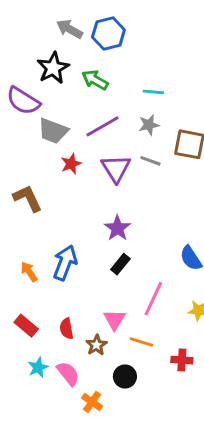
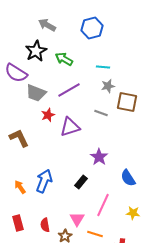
blue hexagon: (108, 33) -> (92, 28), moved
gray star: (149, 125) -> (108, 86), moved
purple triangle: (116, 168) -> (70, 127), moved, turned 45
purple star: (117, 228) -> (99, 157), moved
red rectangle: (26, 326) -> (18, 223), turned 35

